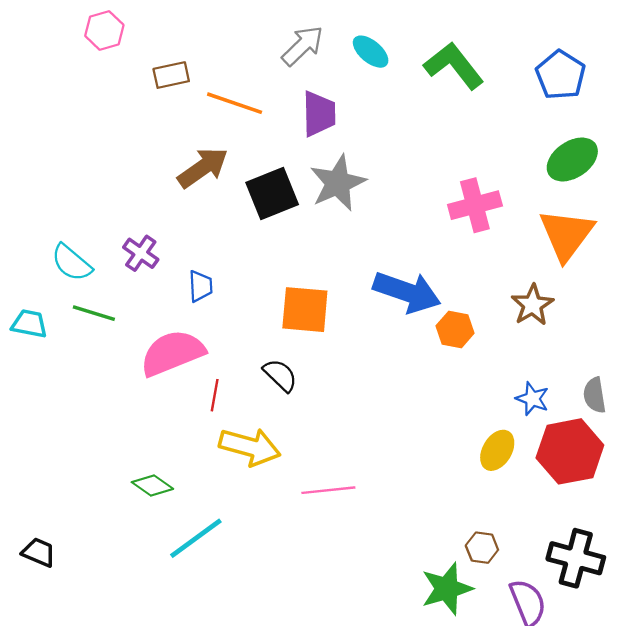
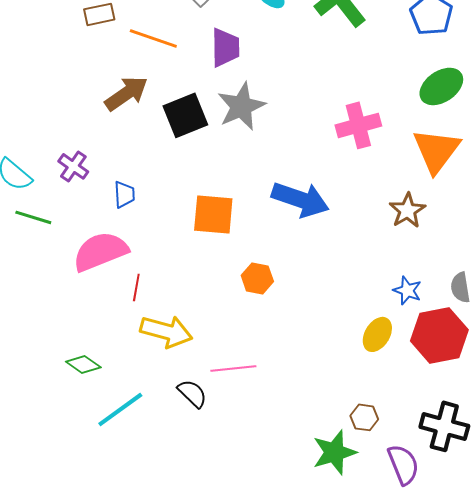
orange hexagon: (455, 330) -> (257, 278), moved
black semicircle: (280, 375) -> (192, 393), moved

